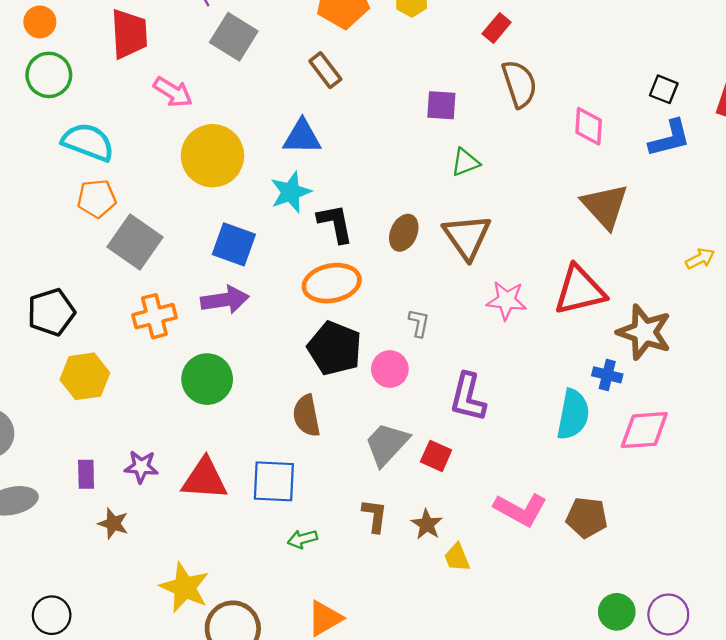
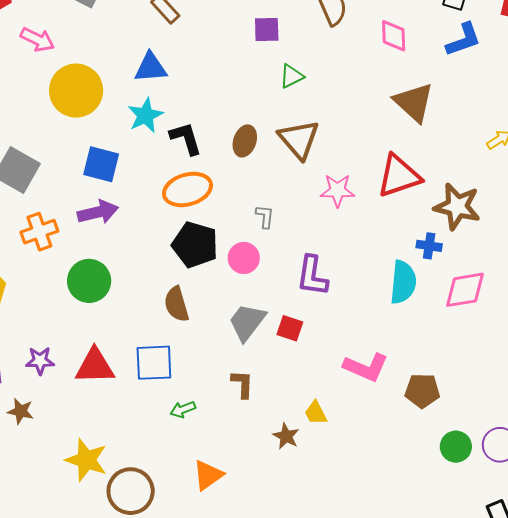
brown pentagon: (587, 517) -> (422, 391), moved
brown star: (427, 524) -> (286, 436), moved

